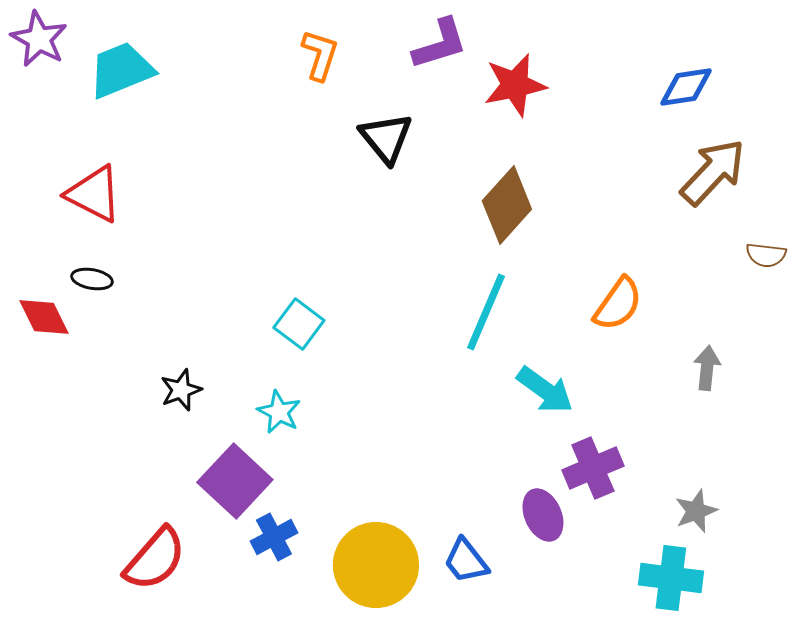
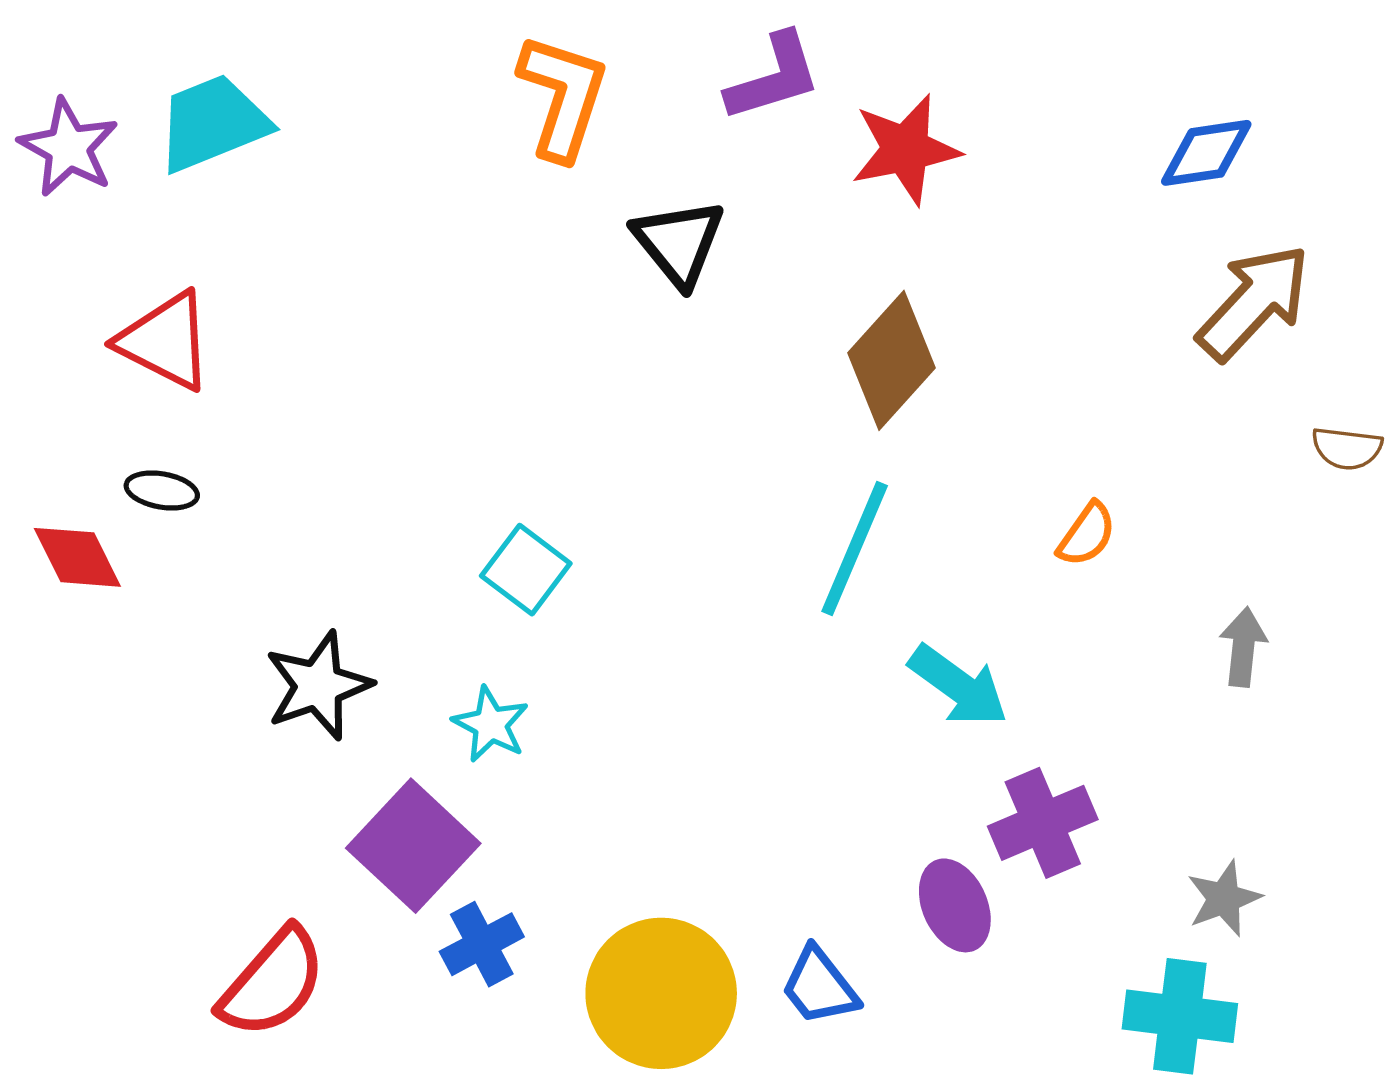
purple star: (39, 39) -> (69, 148), moved
orange L-shape: (320, 55) -> (563, 97), size x1.4
orange semicircle: (618, 304) -> (1087, 534), size x0.7
black star: (181, 390) -> (318, 686), size x1.5

